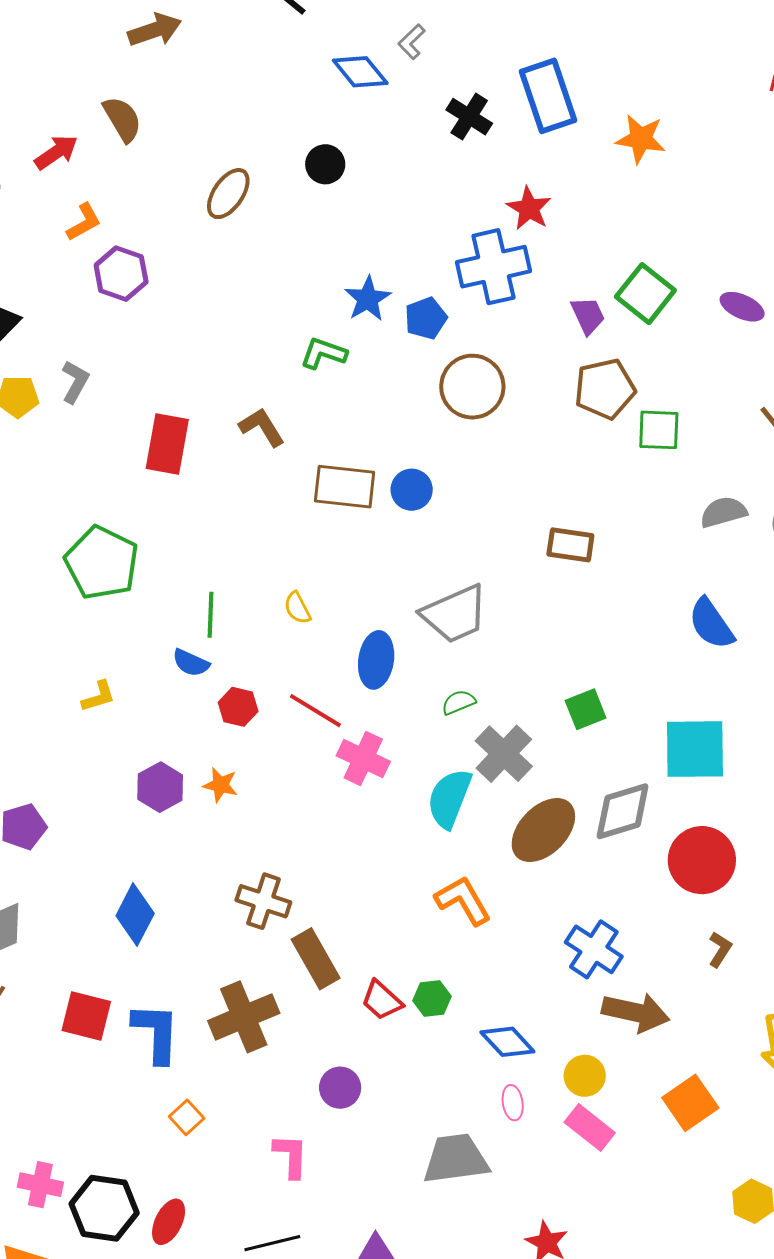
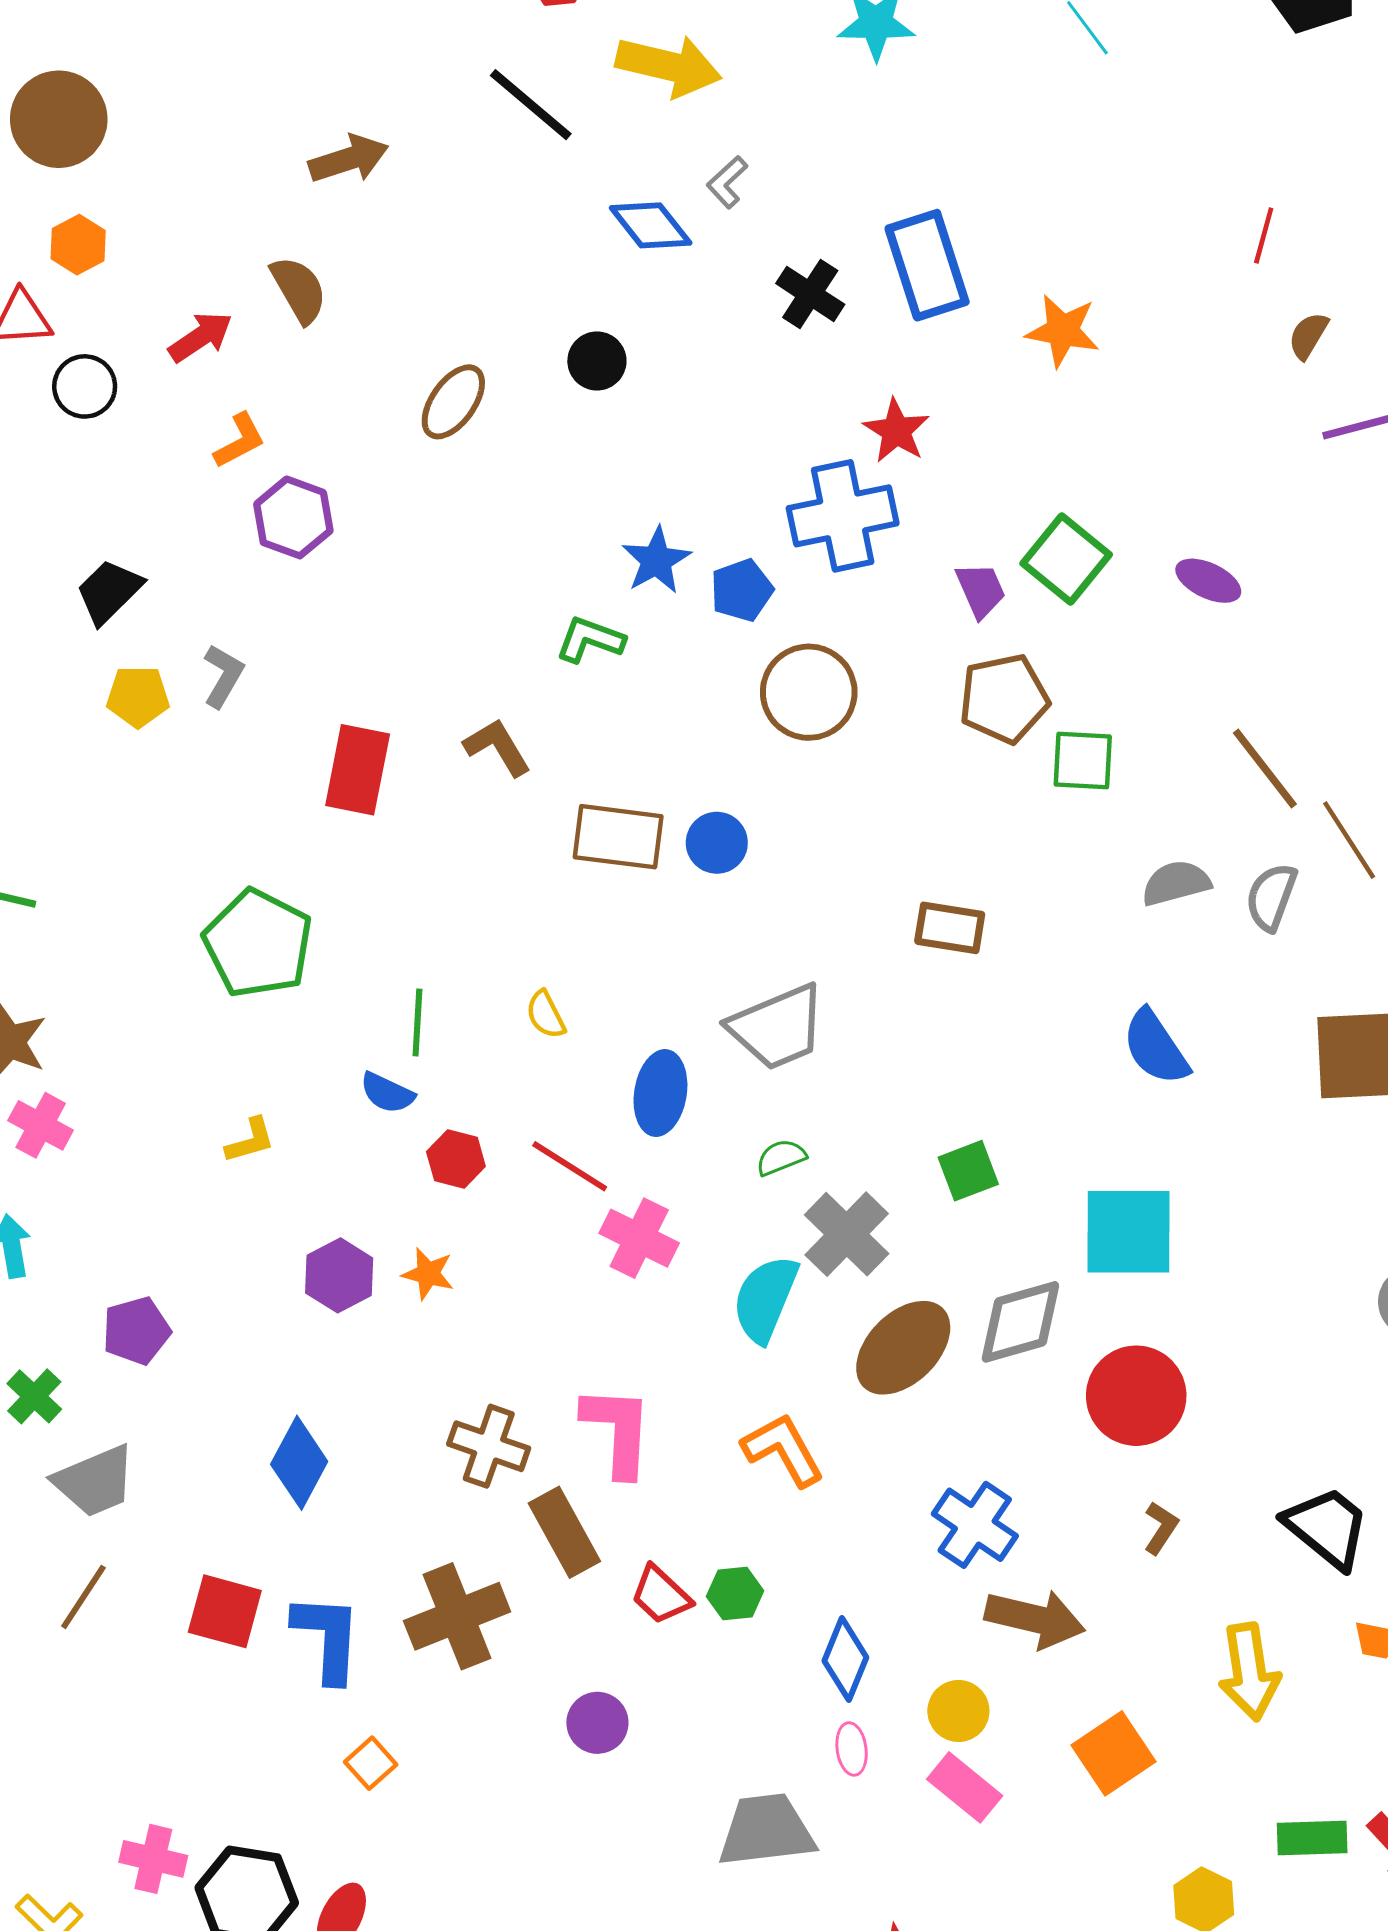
blue diamond: (507, 1042) -> (845, 1659), turned 64
pink L-shape: (291, 1156) -> (618, 1431), moved, size x1.4

